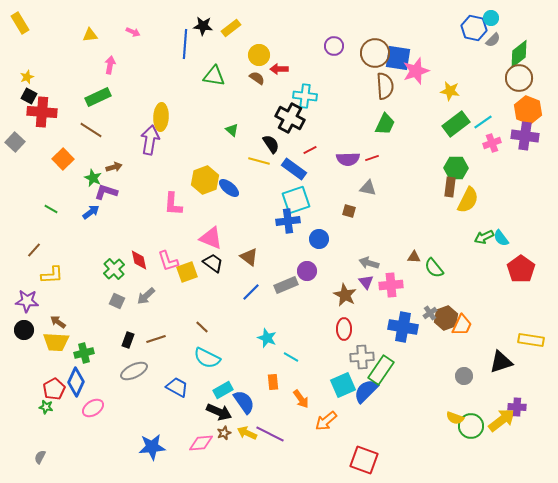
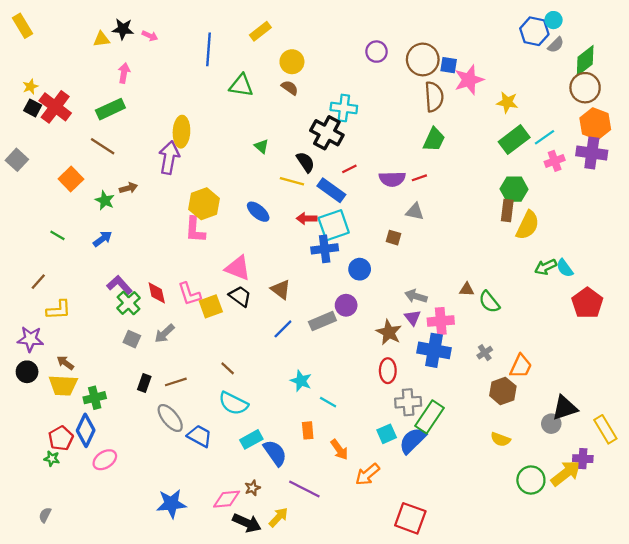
black star: (203, 26) -> (123, 29), moved
blue square: (398, 58) -> (449, 65), size x0.6
red arrow: (279, 69) -> (307, 218), moved
red cross: (42, 112) -> (55, 107), moved, turned 32
yellow hexagon: (205, 180) -> (204, 204), moved
purple L-shape: (106, 192) -> (119, 285), moved, turned 30
brown hexagon: (446, 318) -> (503, 391), moved
blue cross: (403, 327) -> (434, 350), moved
yellow rectangle: (531, 340) -> (605, 429), moved, turned 50
gray ellipse: (134, 371) -> (170, 418), moved, turned 76
gray circle: (464, 376) -> (551, 424), moved
cyan square: (343, 385) -> (387, 434), size x0.7
black arrow: (219, 412) -> (247, 523), moved
yellow semicircle: (455, 418) -> (501, 439), moved
yellow arrow: (247, 433) -> (278, 517), moved, turned 108

